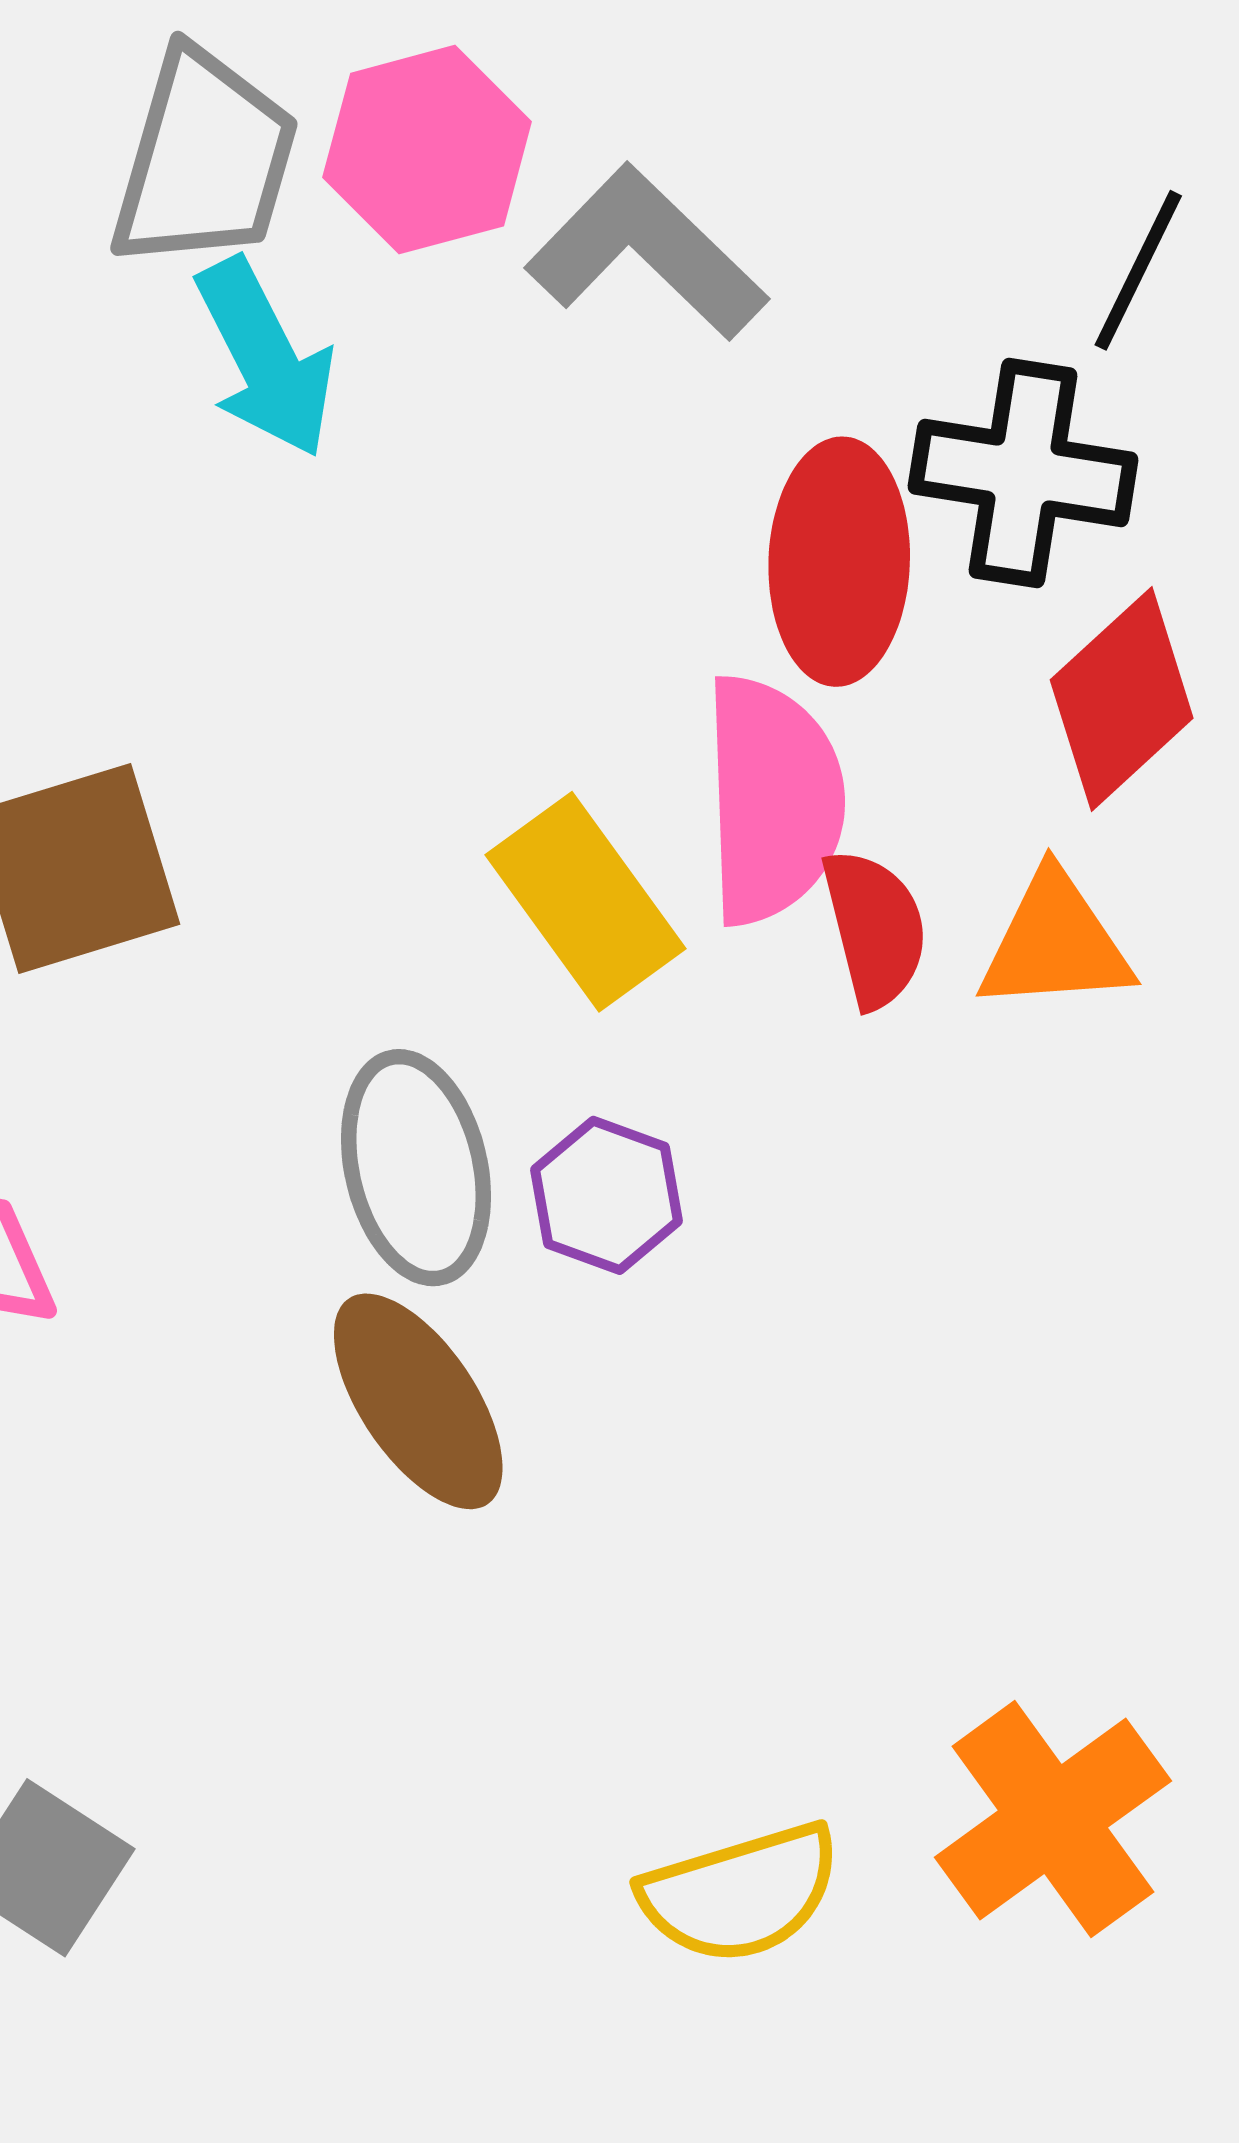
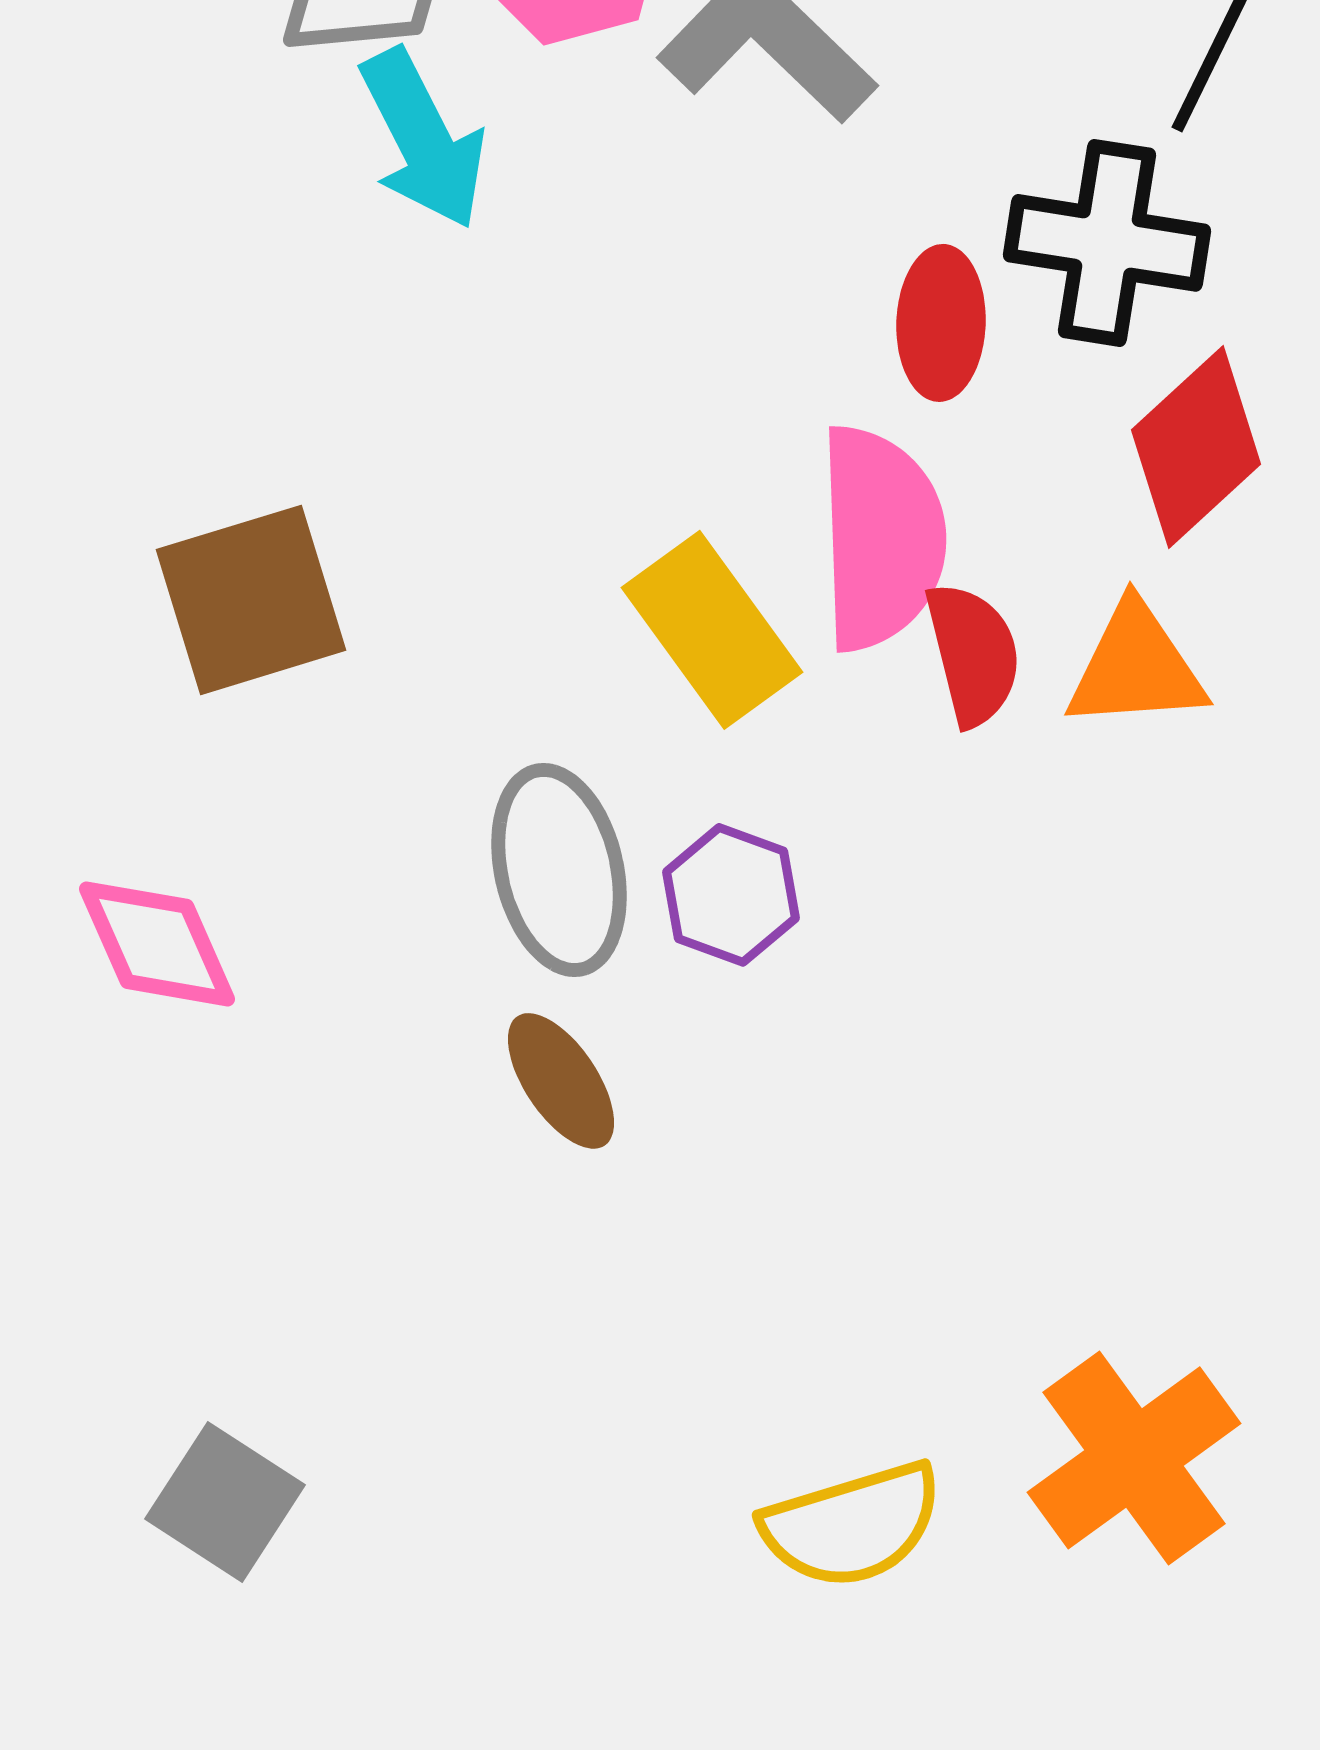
red ellipse: (839, 562) -> (941, 323), size x0.7
brown ellipse: (418, 1401) -> (561, 1081), size x0.7

